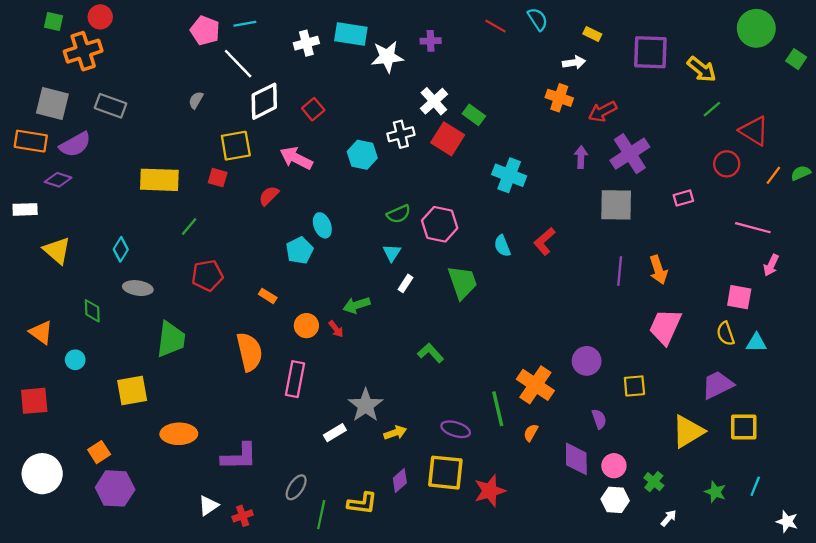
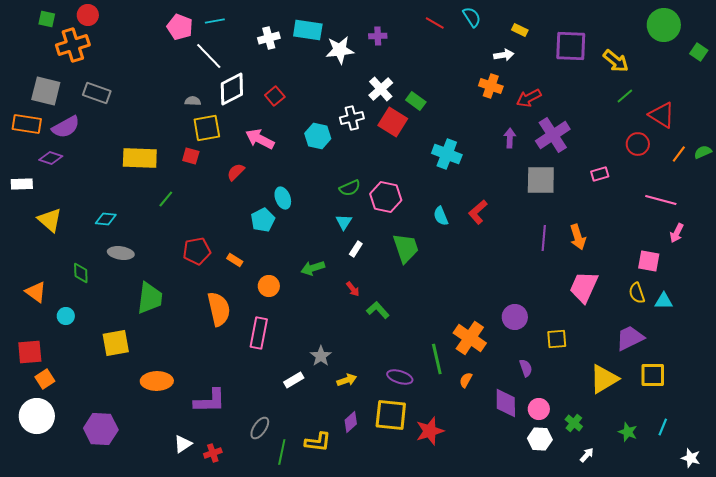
gray semicircle: (196, 100) -> (193, 101), moved, turned 63
cyan diamond: (121, 249) -> (106, 219), turned 65
red pentagon: (207, 275) -> (197, 251), moved
red arrow: (336, 329) -> (353, 289), moved
gray star: (366, 405) -> (321, 356), size x0.7
orange square: (99, 452) -> (45, 379), moved

